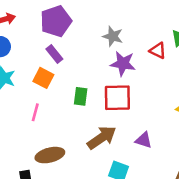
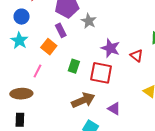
gray star: (113, 36) -> (89, 21), moved
red triangle: (158, 51) -> (137, 56), moved
brown ellipse: (50, 155) -> (21, 94), moved

